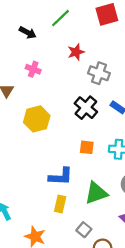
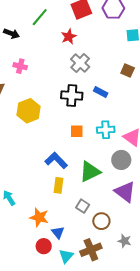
red star: (76, 52) -> (69, 37), moved
gray cross: (99, 73) -> (80, 63), turned 30
black cross: (86, 108) -> (72, 95), turned -30
blue L-shape: (61, 177) -> (56, 160), turned -130

